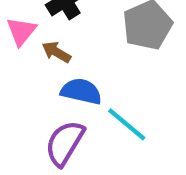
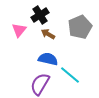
brown arrow: (56, 52) -> (48, 34), moved

